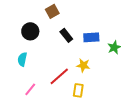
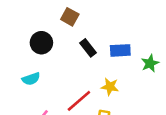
brown square: (52, 11) -> (70, 17), turned -32
cyan semicircle: (22, 59) -> (31, 79), turned -120

